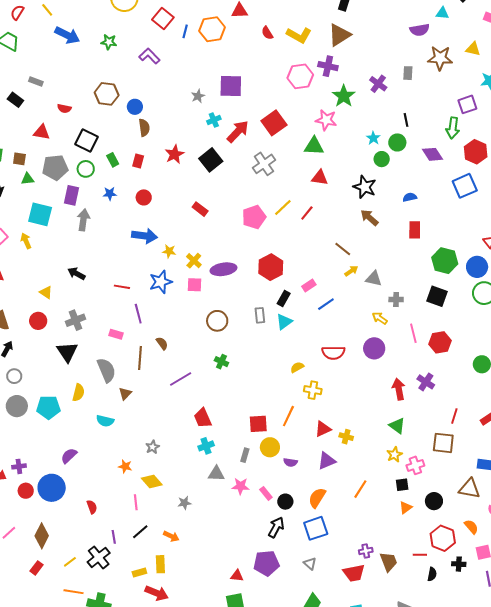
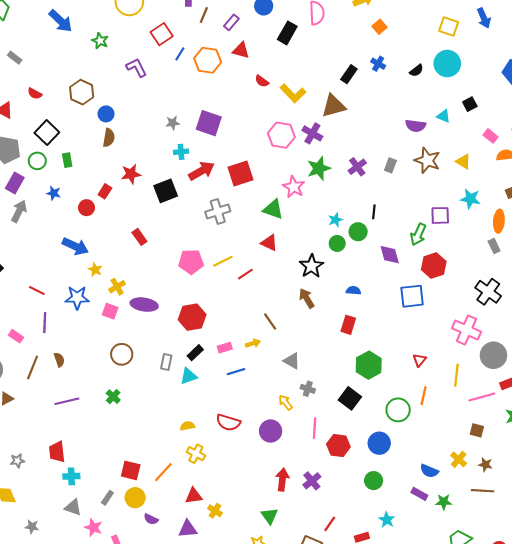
red semicircle: (267, 33) -> (262, 81), turned -40
red rectangle: (138, 161) -> (105, 191), moved
blue circle: (477, 267) -> (379, 443), moved
yellow arrow: (351, 271) -> (253, 343), moved
red trapezoid: (203, 418) -> (57, 452), moved

